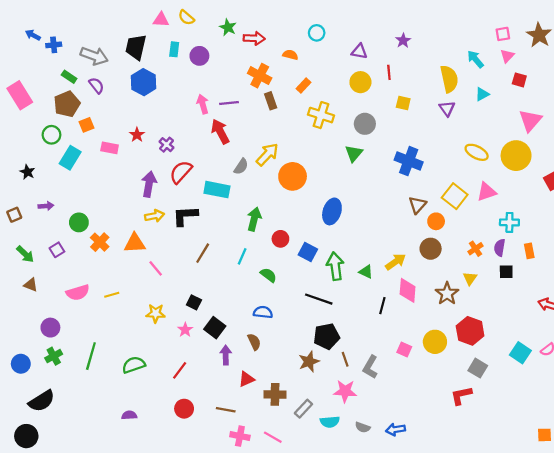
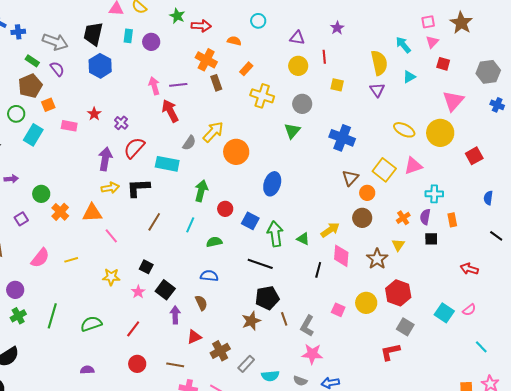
green semicircle: (268, 275) -> (214, 242), turned -49
pink semicircle: (78, 293) -> (40, 258), turned -35
pink star: (345, 391) -> (312, 354), moved
brown cross: (275, 394) -> (220, 351), turned -30

